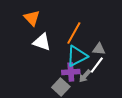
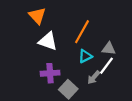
cyan triangle: (77, 56) -> (85, 56), size x0.6
purple cross: (71, 72) -> (50, 73), moved

